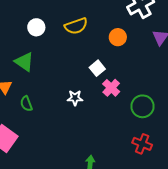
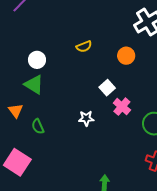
yellow semicircle: (76, 26) -> (84, 46), size x0.7
white circle: (36, 27) -> (37, 60), moved

